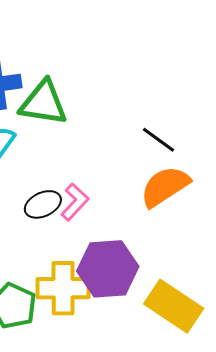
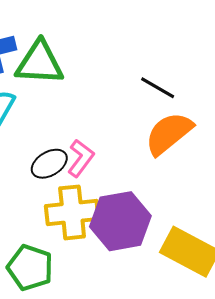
yellow cross: (63, 288) -> (72, 212), moved

